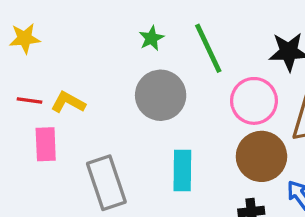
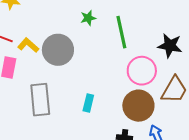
gray circle: (161, 95) -> (58, 50), moved
cyan rectangle: (182, 171) -> (88, 103), size x0.7

